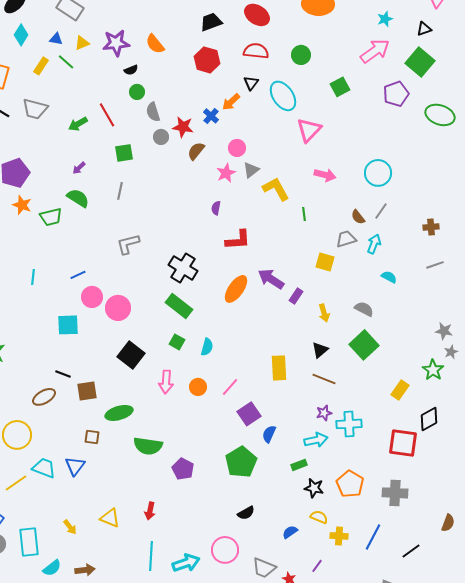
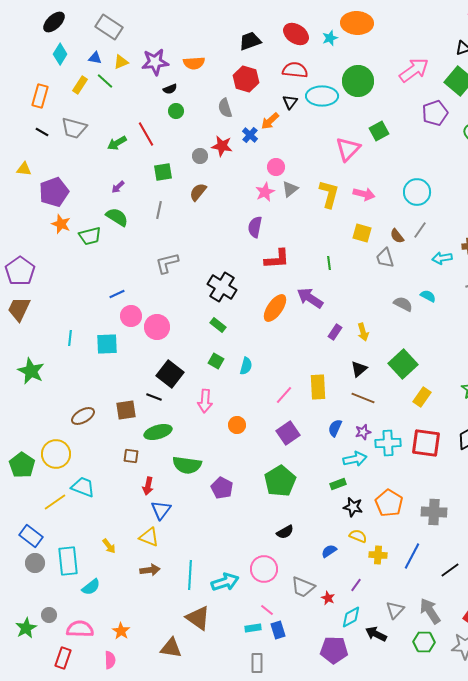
cyan star: (385, 19) -> (330, 38), moved
orange semicircle: (155, 44) -> (194, 63), turned -55
green circle: (301, 55) -> (358, 81), moved, size x1.6
green square: (340, 87) -> (379, 131), moved
cyan ellipse: (283, 96) -> (322, 96), moved, turned -56
gray semicircle: (153, 112) -> (225, 108), moved
brown semicircle: (196, 151) -> (198, 192), moved
yellow L-shape: (276, 189) -> (329, 194), moved, turned 44
purple semicircle: (216, 208) -> (255, 227), size x1.5
green line: (304, 214) -> (329, 263), moved
gray trapezoid: (346, 239) -> (385, 258), turned -90
cyan arrow: (374, 244) -> (442, 258), moved, turned -120
yellow square: (325, 262) -> (362, 233), moved
cyan line: (33, 277) -> (70, 338), moved
purple rectangle: (296, 296) -> (335, 332), moved
green rectangle: (179, 306) -> (218, 325), size x0.6
gray semicircle: (364, 309) -> (403, 304), moved
black line: (63, 374) -> (154, 397), moved
orange circle: (198, 387) -> (237, 425), moved
pink line: (230, 387) -> (284, 395), moved
yellow rectangle: (400, 390) -> (422, 397), moved
blue semicircle: (269, 434) -> (335, 428), moved
red square: (403, 443) -> (426, 443), moved
blue triangle: (75, 466) -> (161, 510), moved
red arrow: (150, 511) -> (148, 486), moved
brown arrow: (85, 570) -> (150, 570), moved

